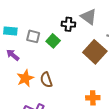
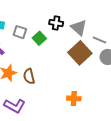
gray triangle: (89, 17) -> (79, 28), moved

